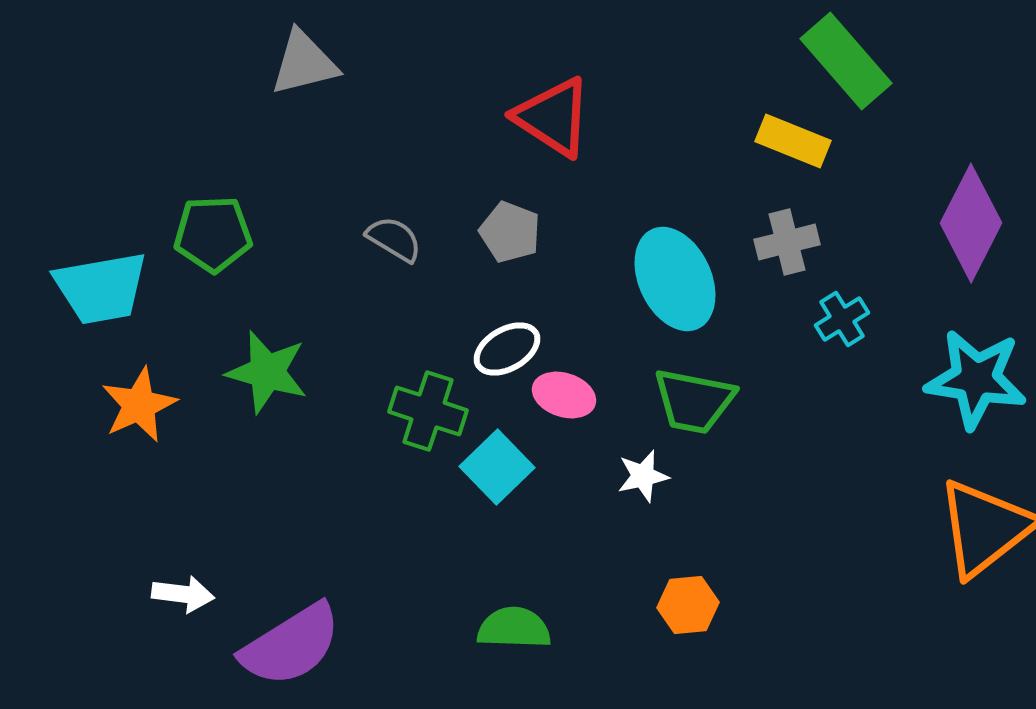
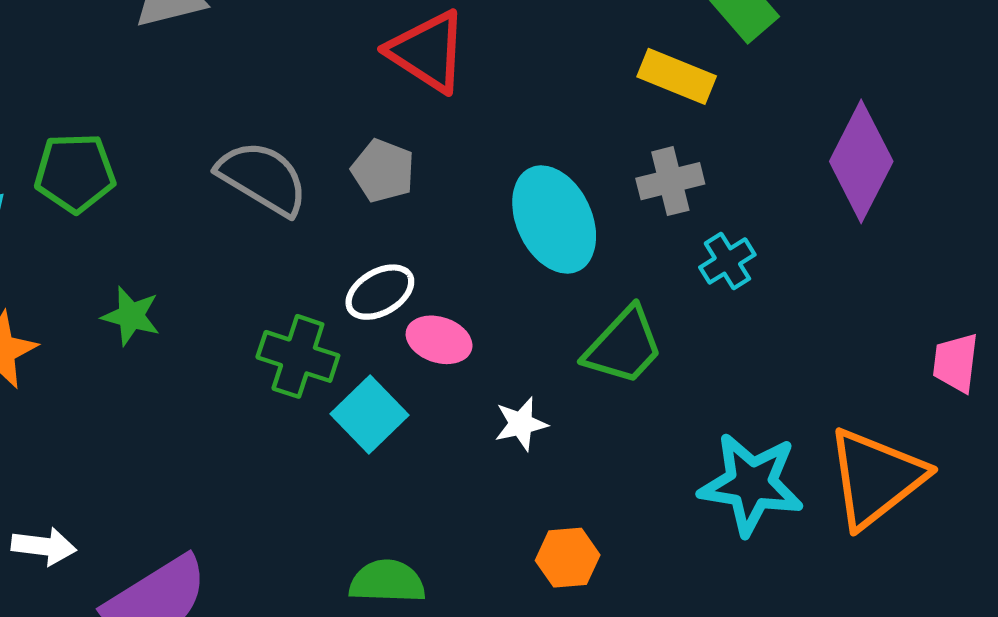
gray semicircle: (394, 239) -> (263, 178), size x1.6
green star: (267, 372) -> (131, 316), size x0.7
cyan star: (976, 379) -> (751, 484), moved
green trapezoid: (694, 401) -> (624, 346), moved, turned -58

